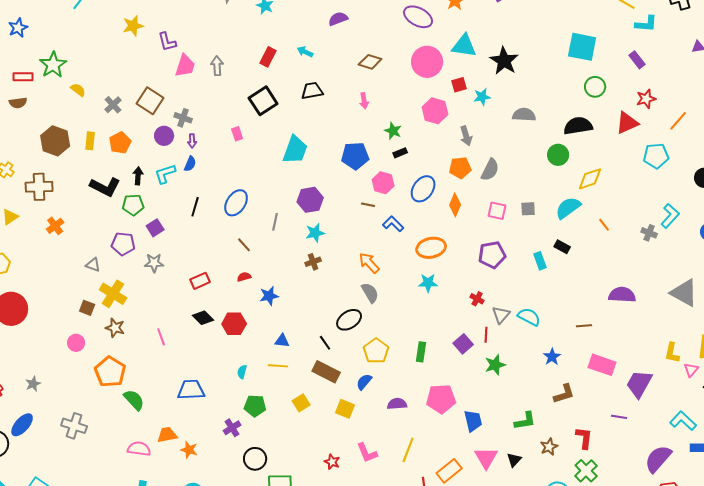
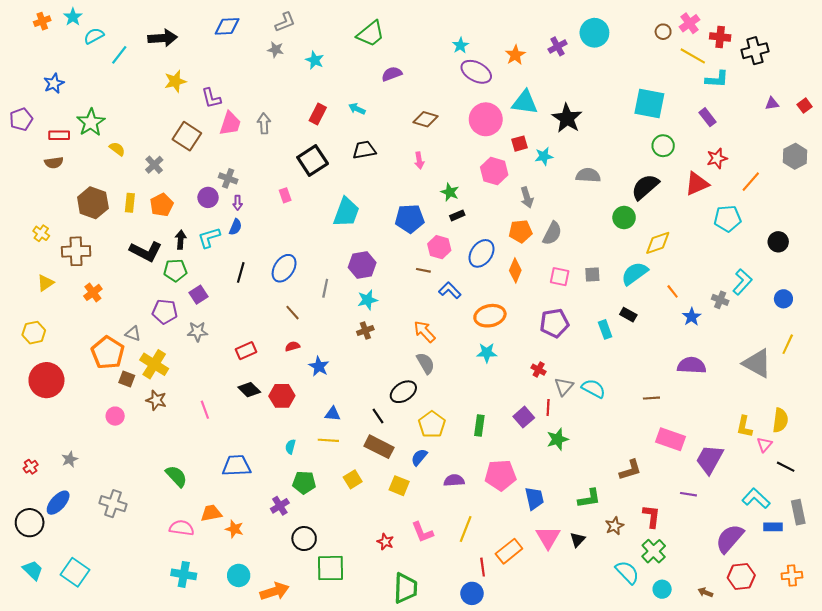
brown square: (150, 101) -> (187, 136), moved
black semicircle: (578, 126) -> (645, 187), turned -32
blue star: (269, 296) -> (319, 366), turned -30
blue star: (552, 357) -> (692, 317), moved
orange pentagon: (110, 372) -> (108, 353), moved

